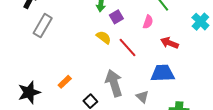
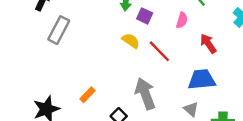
purple square: (116, 17) -> (145, 16), turned -32
red arrow: (169, 43) -> (208, 44), turned 36
gray triangle: (142, 97) -> (191, 109), moved

